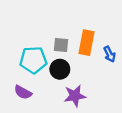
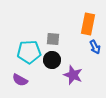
orange rectangle: (86, 43) -> (88, 24), moved
purple star: (75, 96) -> (73, 75), moved, turned 30

